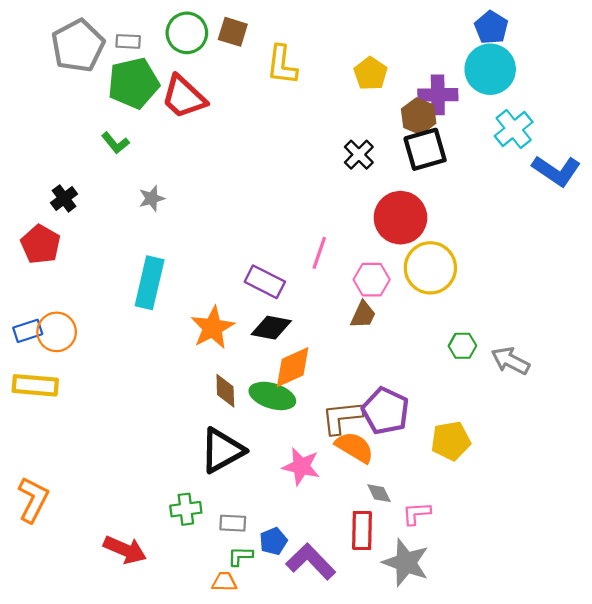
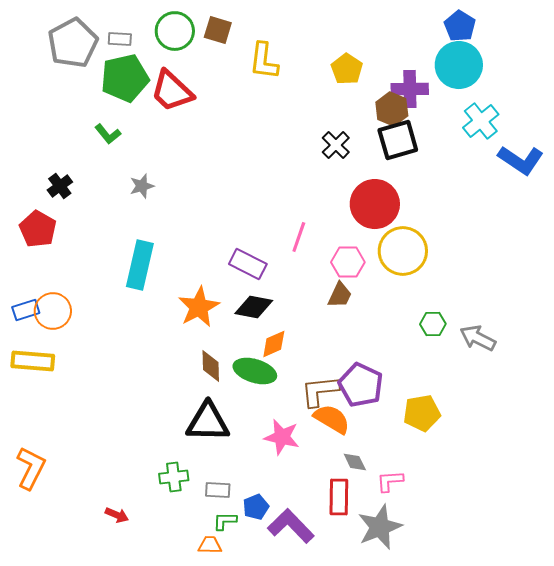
orange diamond: (293, 367) -> (274, 344), size x0.7
black triangle: (222, 450) -> (208, 422), turned 30
red arrow: (125, 550) -> (117, 515), size x0.6
gray star: (406, 563) -> (380, 527), turned 30

